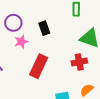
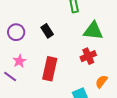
pink star: (21, 42) -> (19, 61), moved

